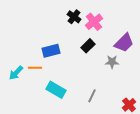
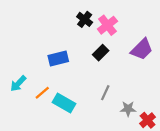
gray star: (112, 62) -> (128, 109), moved
orange line: (35, 68) -> (42, 93), moved, turned -40
gray line: (92, 96) -> (105, 93), moved

